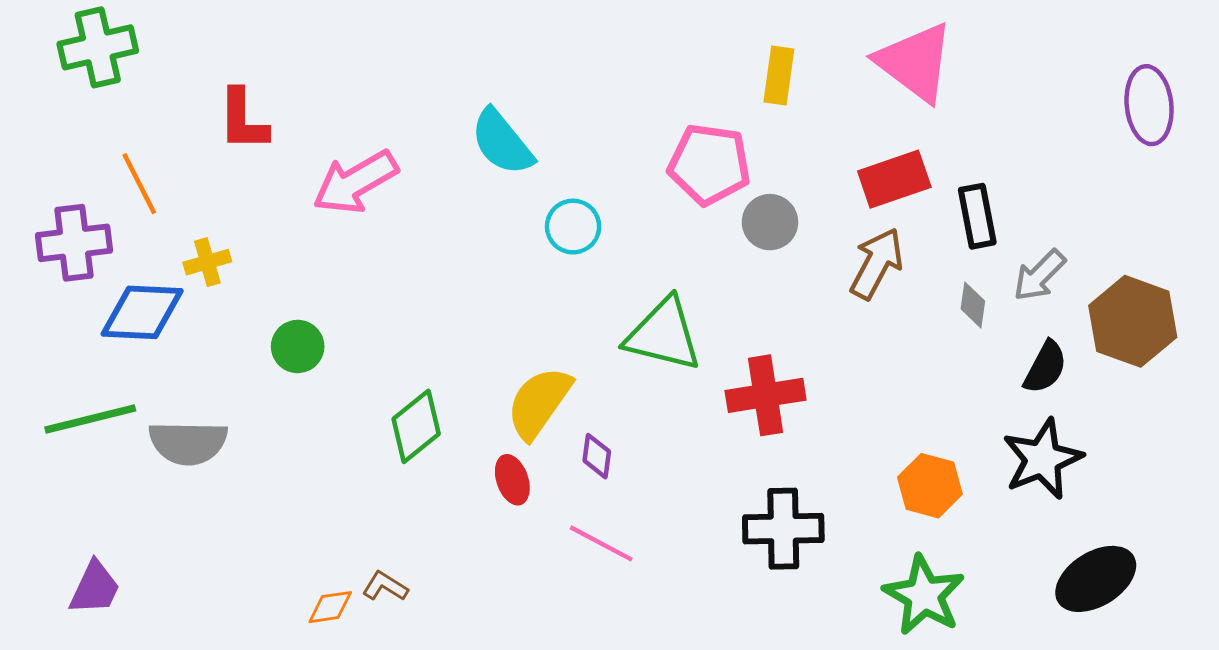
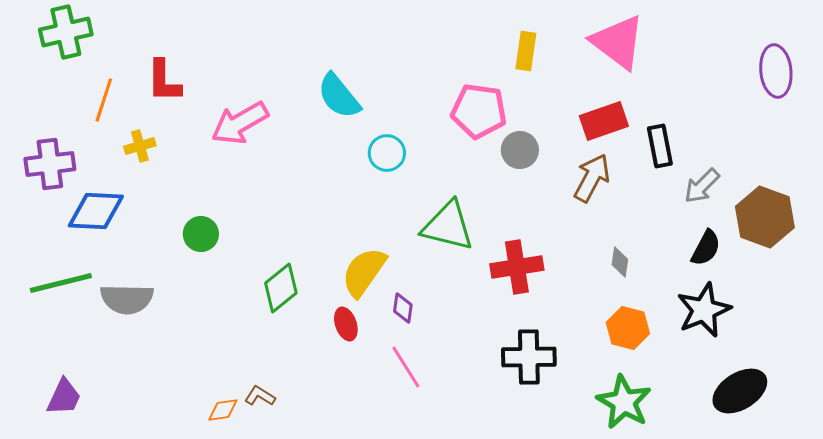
orange line: (139, 184) -> (104, 100), moved, turned 45
yellow cross: (207, 262) -> (140, 146), moved
gray diamond: (973, 305) -> (620, 262), moved
pink line: (601, 543) -> (406, 367), turned 30

